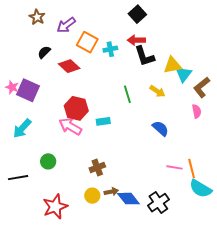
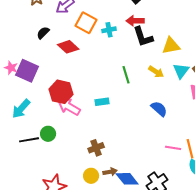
cyan triangle: (184, 74) -> (181, 71), moved
red hexagon: (76, 108) -> (61, 92), moved
green circle: (48, 161) -> (48, 134), moved
black line: (18, 178) -> (29, 140), moved

